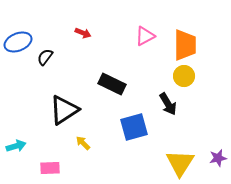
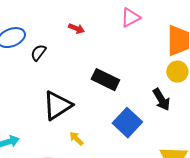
pink triangle: (145, 36) -> (130, 18), moved
blue square: (134, 127) -> (127, 123), turned -32

